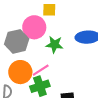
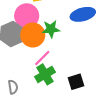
orange circle: (20, 72) -> (33, 35), moved

